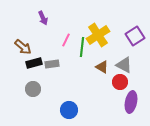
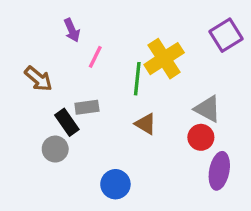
purple square: (135, 36) -> (226, 35), moved
pink line: (66, 40) -> (95, 57), moved
black rectangle: (34, 63) -> (67, 122), moved, turned 70
brown triangle: (102, 67) -> (146, 124), moved

